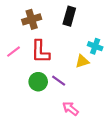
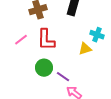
purple line: (59, 81) -> (63, 77), moved

